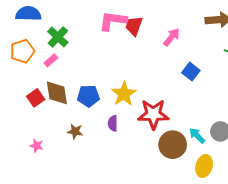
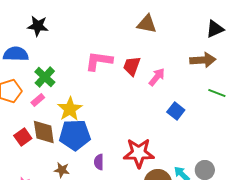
red trapezoid: (134, 26) -> (132, 66), moved
yellow star: (124, 94) -> (70, 109), moved
blue pentagon: (88, 96) -> (75, 135), size x1.4

